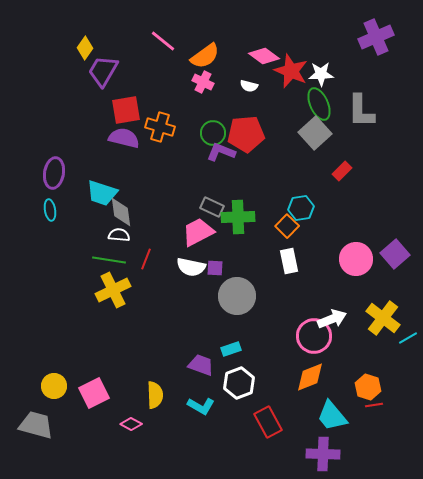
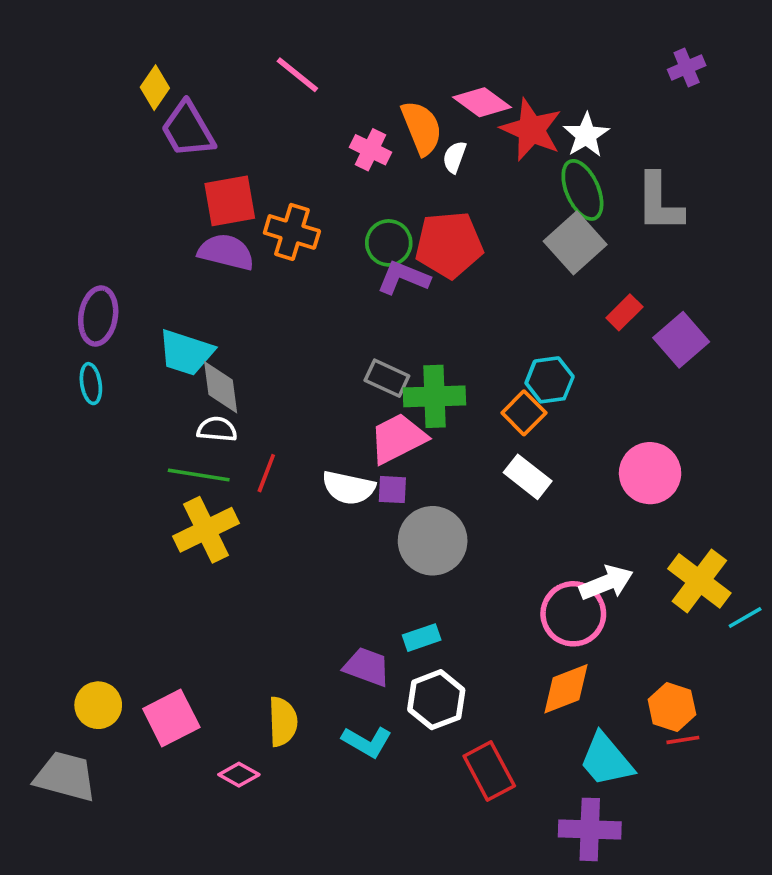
purple cross: (376, 37) -> (687, 67), size x0.6
orange semicircle: (205, 56) -> (422, 128), moved, turned -76
purple trapezoid: (103, 71) -> (188, 130), turned -60
white star: (321, 74) -> (586, 135), turned -30
white semicircle: (249, 86) -> (455, 157), turned 96
pink trapezoid: (198, 232) -> (398, 438), moved
purple square: (395, 254) -> (681, 340), moved
white rectangle: (289, 261) -> (528, 477), turned -40

